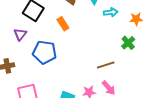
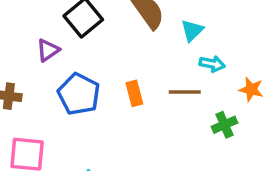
orange rectangle: (63, 24) -> (134, 93), moved
brown line: (106, 65) -> (185, 92), moved

